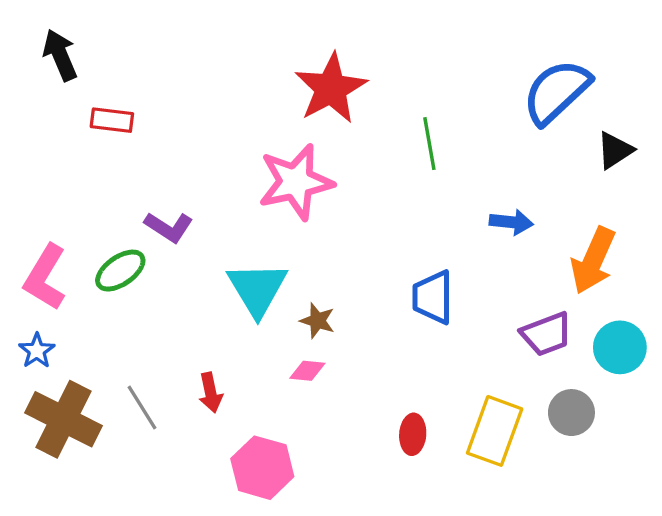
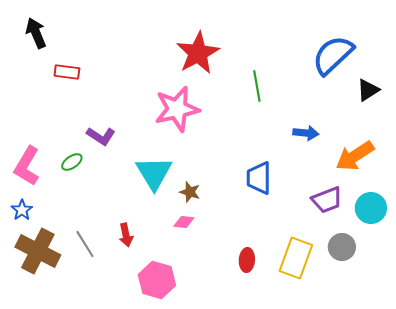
orange arrow: (593, 261) -> (355, 156), turned 33
green ellipse: (120, 271) -> (72, 162), size x0.7

